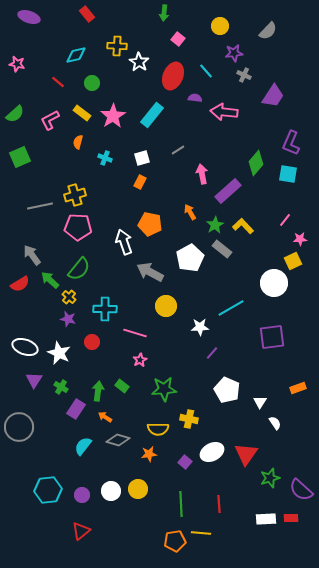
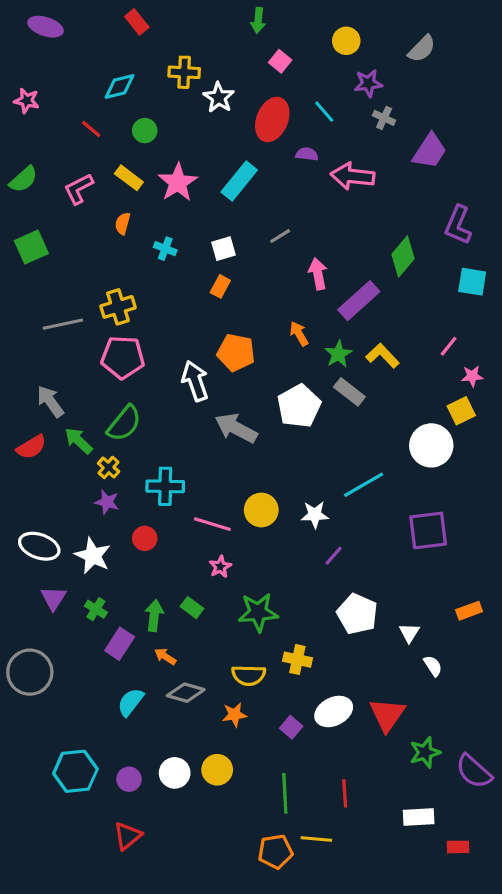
cyan square: (288, 174) -> (472, 282), moved
yellow circle: (166, 306) -> (261, 510), moved
red rectangle: (291, 518) -> (458, 847), moved

